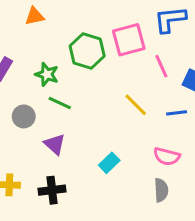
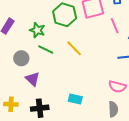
yellow line: (136, 105) -> (74, 48), moved
purple triangle: (55, 144) -> (33, 79), moved
cyan rectangle: (109, 163) -> (75, 99), moved, turned 56

